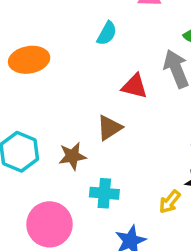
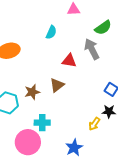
brown star: (72, 156) -> (32, 92), moved
cyan cross: (104, 193) -> (42, 123), moved

